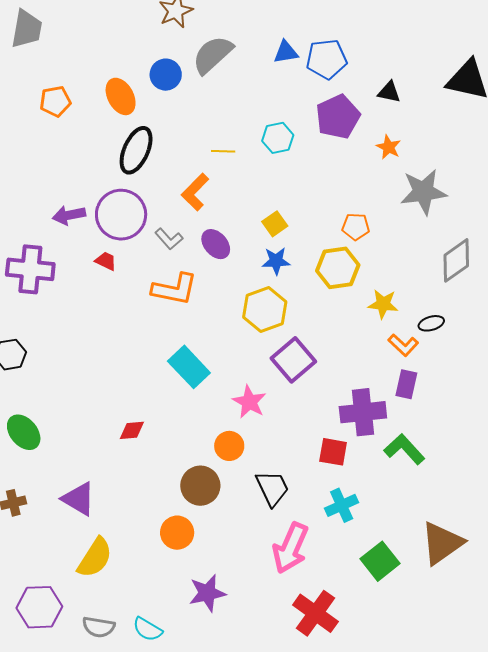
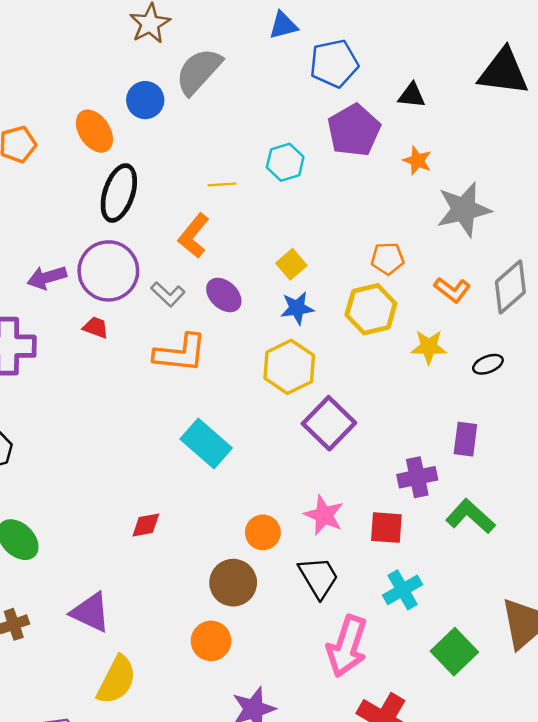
blue triangle: (286, 52) -> (283, 25), moved
orange L-shape: (403, 345) -> (452, 290), moved
pink star: (249, 402) -> (324, 515), moved
purple cross: (363, 412) -> (417, 477), size x0.7

